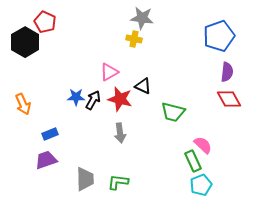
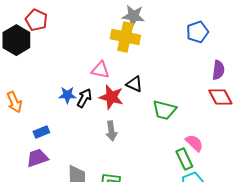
blue pentagon: (219, 36) -> (197, 32), moved, size x0.7
yellow cross: (134, 39) -> (125, 37), size x1.8
pink triangle: (109, 72) -> (100, 70), turned 42

